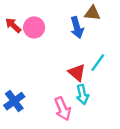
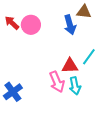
red triangle: (77, 73) -> (70, 66), turned -42
pink arrow: (63, 109) -> (57, 82), moved

